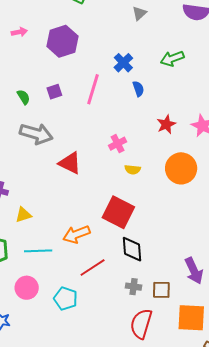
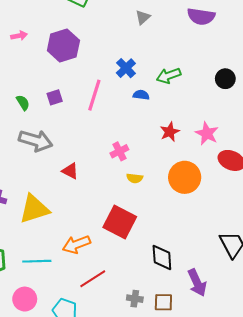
green arrow: (172, 59) -> (169, 76), moved
blue semicircle: (138, 89) -> (141, 95), turned -63
red triangle: (70, 163) -> (70, 171), size x0.7
yellow triangle: (23, 215) -> (34, 209), moved, size x1.8
black diamond: (132, 249) -> (162, 257), moved

